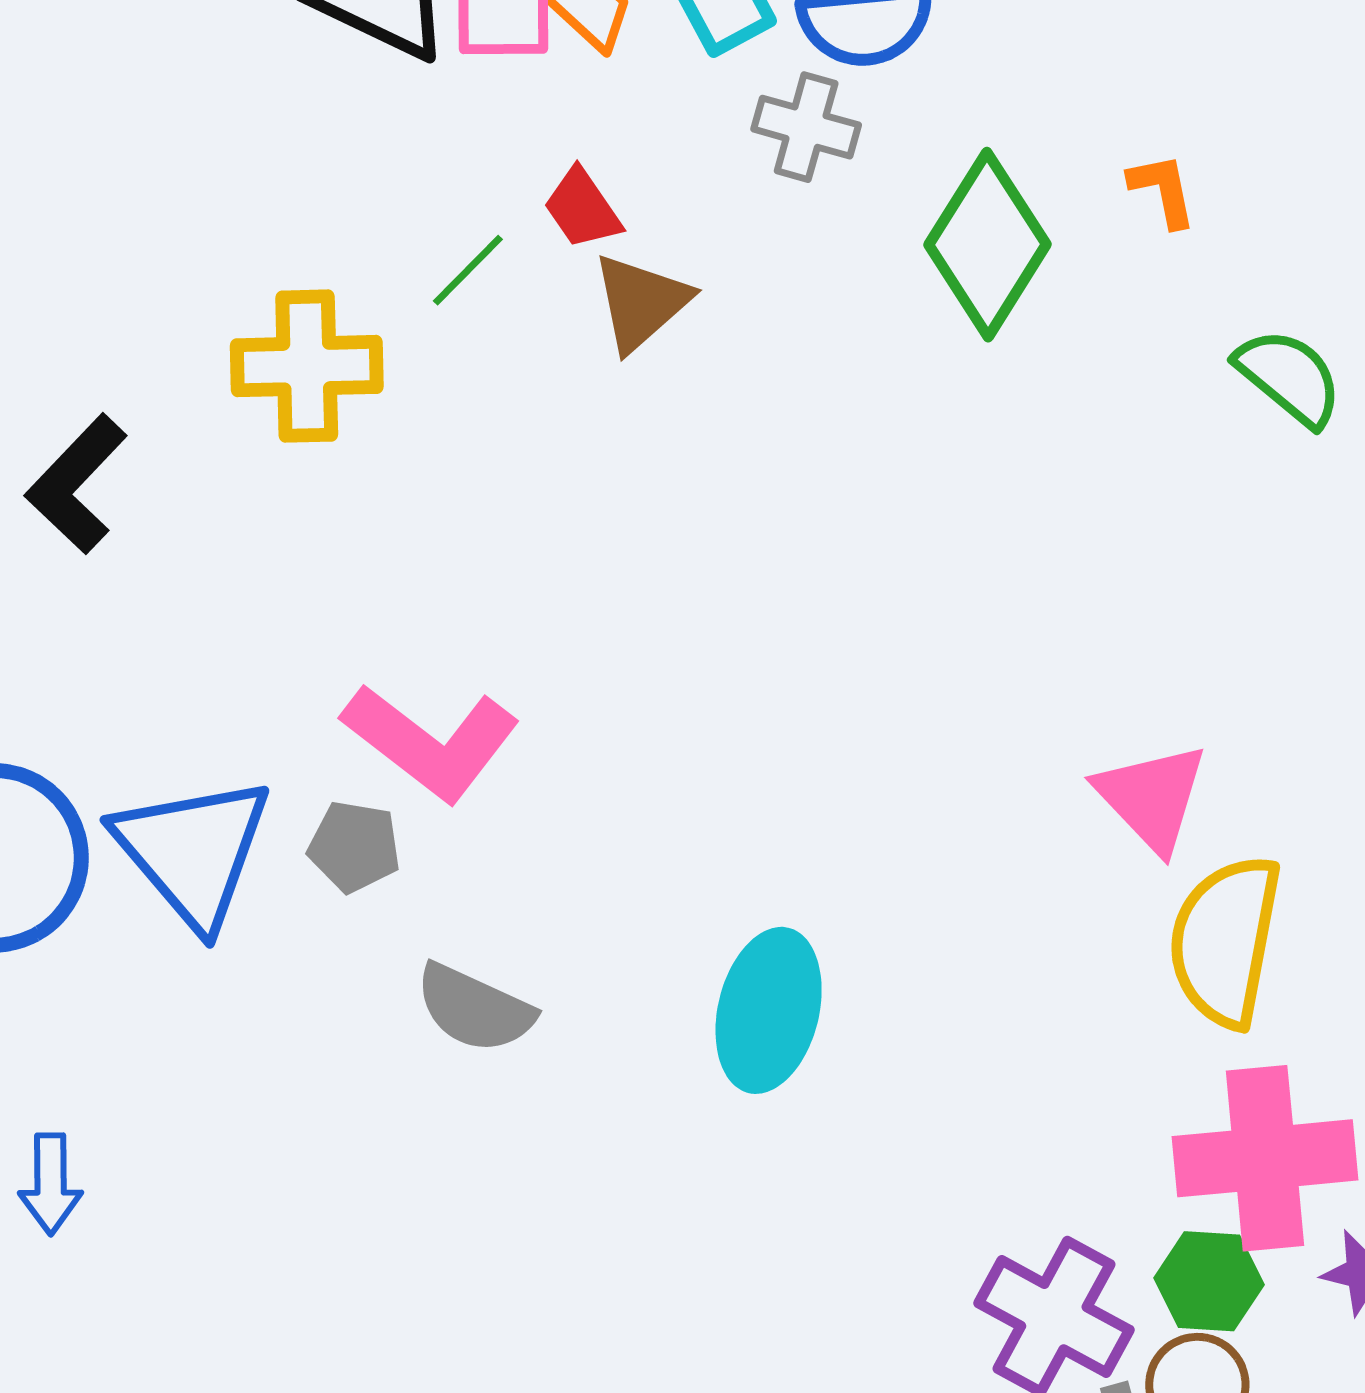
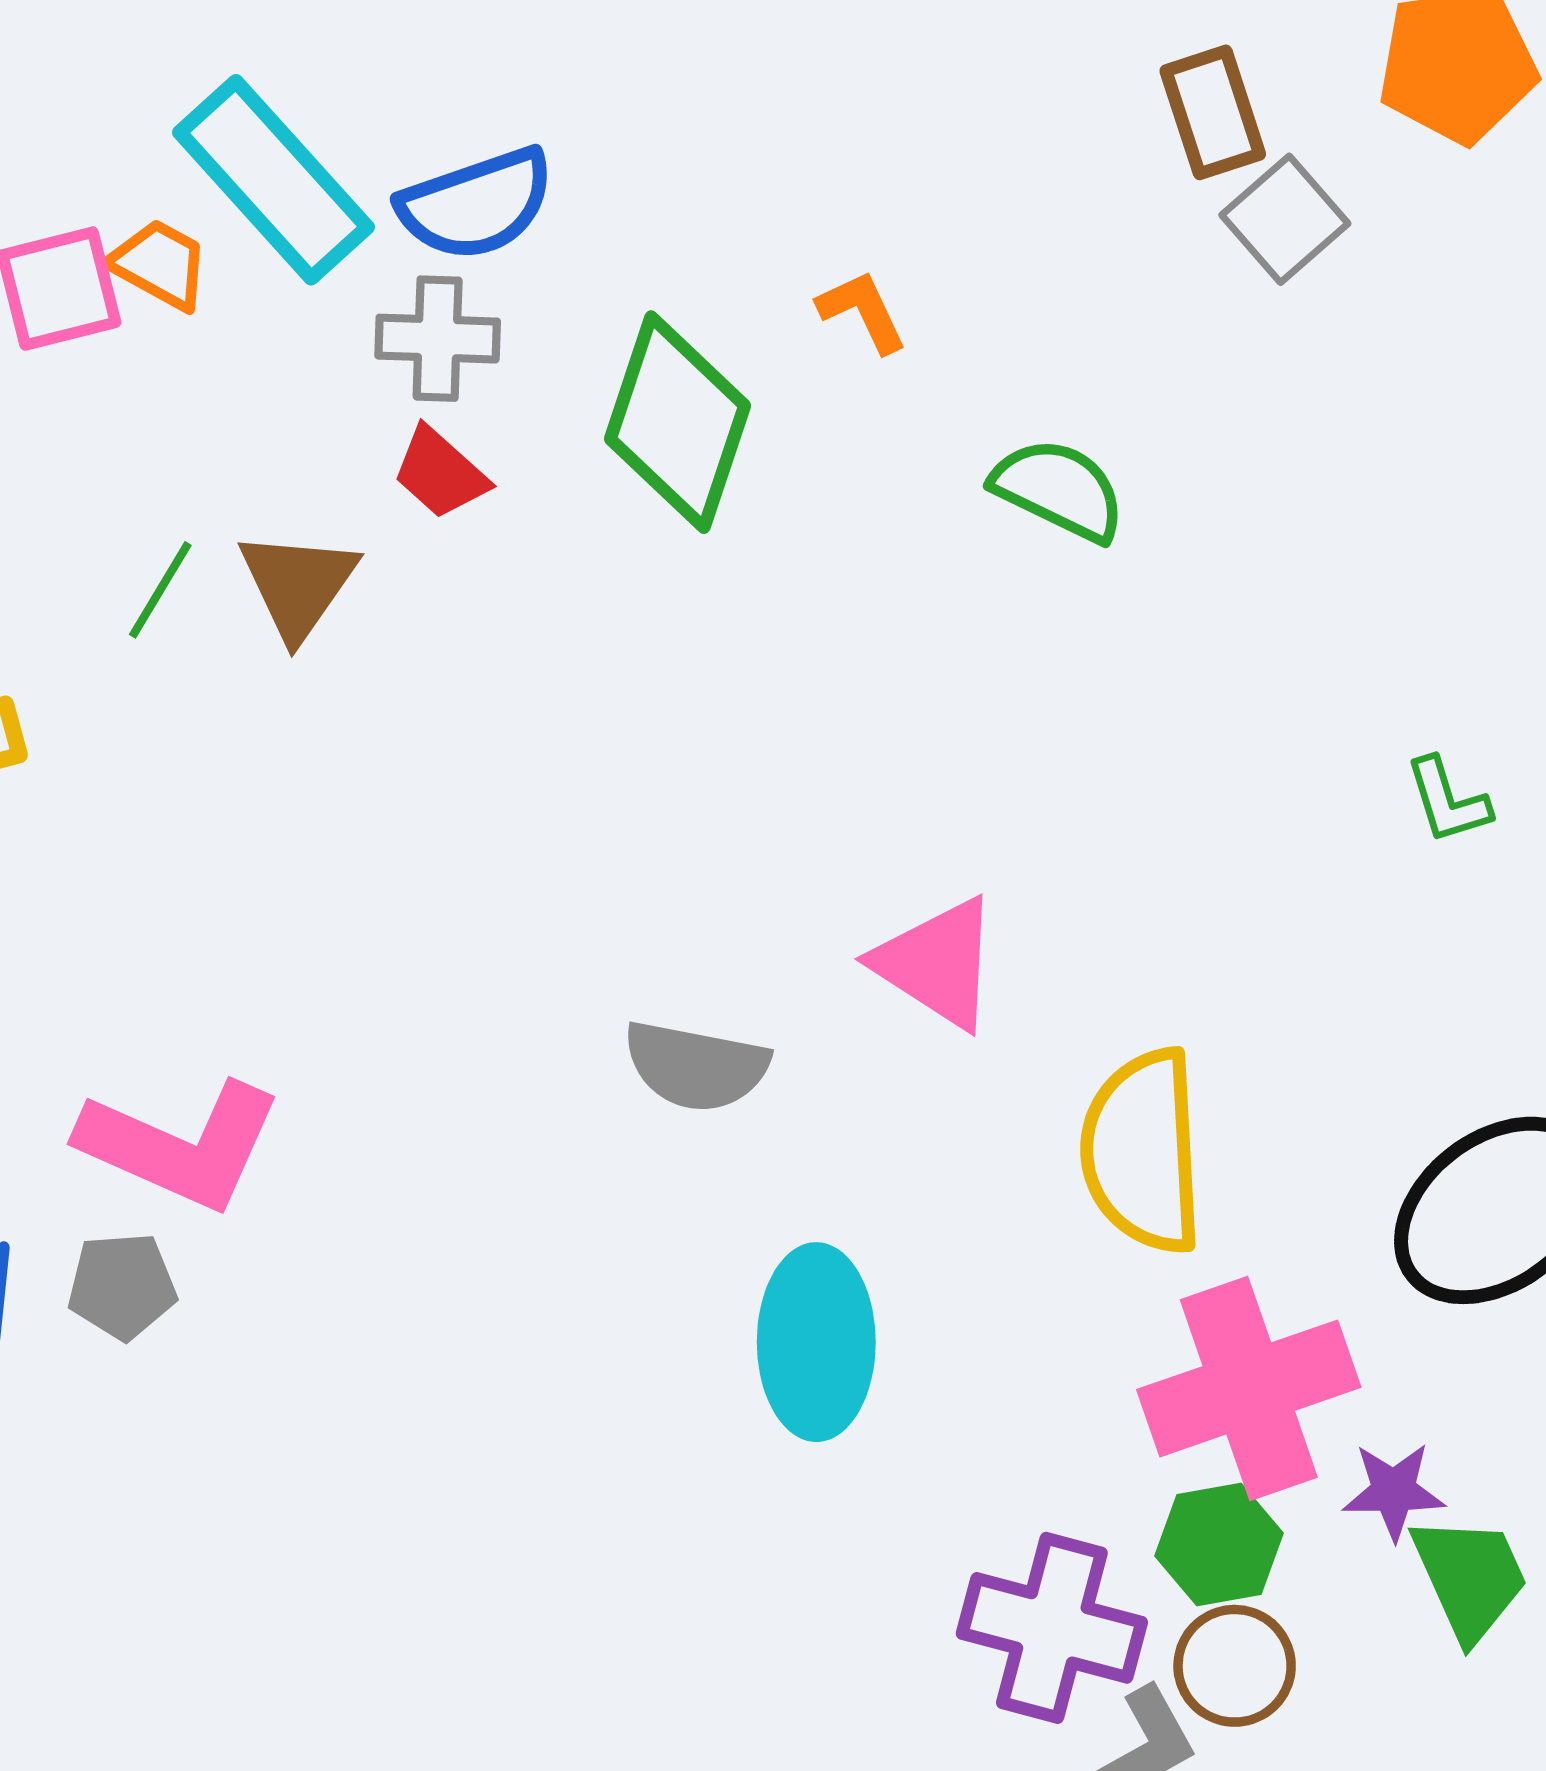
red trapezoid: (582, 209) -> (440, 473), moved
green line: (468, 270) -> (160, 590), moved
pink triangle: (1152, 797) -> (937, 963), moved
gray semicircle: (475, 1008) -> (696, 1066), moved
cyan ellipse: (769, 1010) -> (816, 1342), moved

